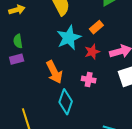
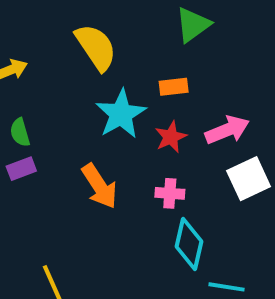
orange rectangle: (96, 27) -> (174, 87), turned 40
cyan diamond: (66, 102) -> (189, 244), moved

